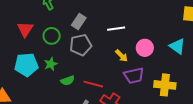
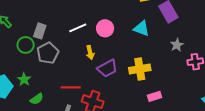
green circle: (52, 36) -> (26, 45), moved
pink circle: (145, 48) -> (105, 28), moved
yellow arrow: (121, 56) -> (90, 52), turned 48
green semicircle: (68, 81) -> (37, 99), moved

